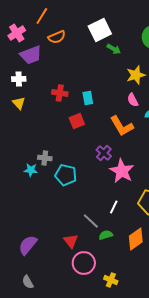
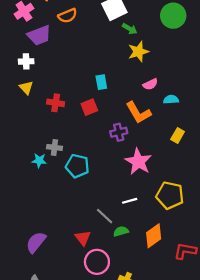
yellow star: (136, 75) -> (138, 52), moved
red cross: (60, 93) -> (56, 103), moved
pink semicircle: (133, 100) -> (150, 84), turned -88
purple cross: (104, 153) -> (119, 132), moved, turned 35
white line: (114, 207) -> (130, 201), turned 48

